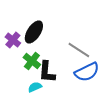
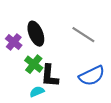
black ellipse: (34, 32) -> (36, 34), turned -55
gray line: (79, 50) -> (83, 35), moved

